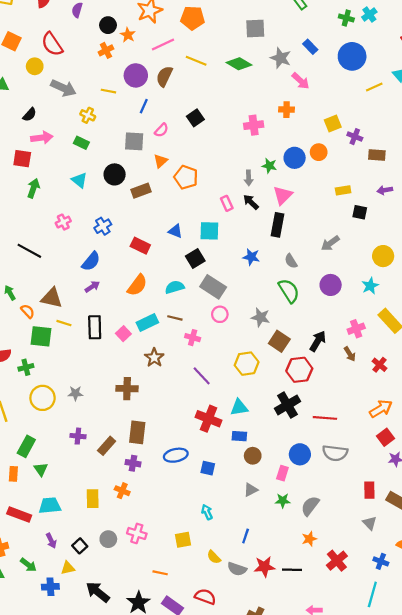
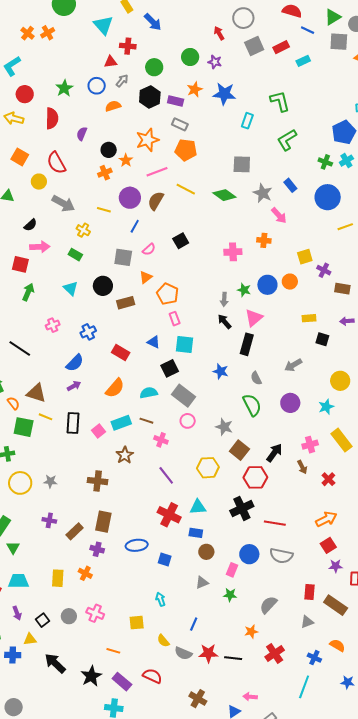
pink rectangle: (227, 203) -> (175, 319), moved
gray semicircle: (310, 506) -> (268, 605), moved
gray triangle: (370, 523) -> (307, 622), turned 48

